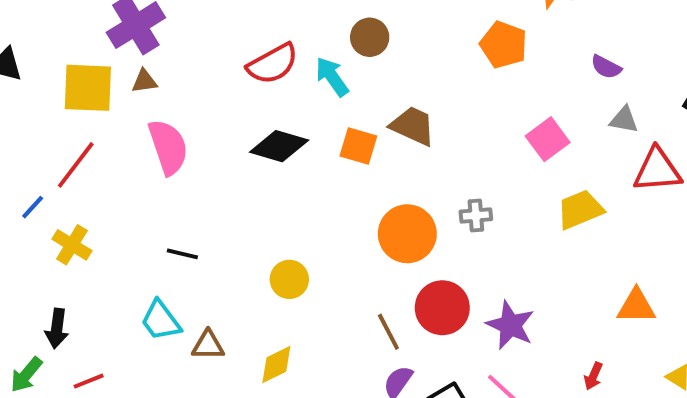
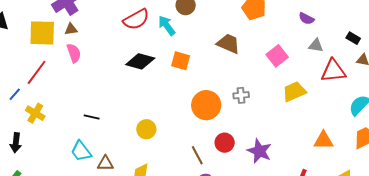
brown trapezoid: (413, 126) -> (228, 44), moved
pink semicircle: (168, 147) -> (74, 53), moved, size x0.7
red circle: (442, 308) -> (225, 143), size x0.7
black arrow: (57, 328) -> (16, 143), moved

